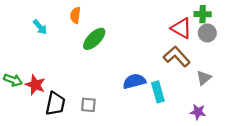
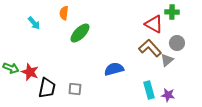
gray circle: (207, 33) -> (177, 43), moved
gray triangle: (204, 78) -> (167, 60), moved
cyan rectangle: (158, 92) -> (149, 90), moved

